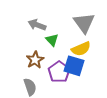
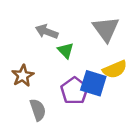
yellow semicircle: (81, 49) -> (115, 69), moved
brown star: (35, 60) -> (23, 76), moved

